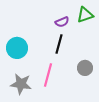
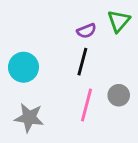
green triangle: (85, 15) -> (119, 21), turned -30
pink line: (48, 75) -> (87, 105), moved

